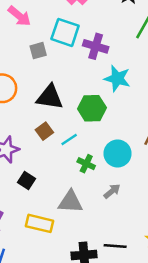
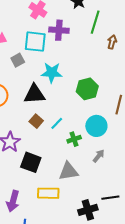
purple cross: (96, 46) -> (59, 30), moved
cyan star: (117, 79) -> (52, 73), moved
green hexagon: (92, 108) -> (87, 89), moved
green cross: (86, 164) -> (74, 139), turned -32
black square: (26, 180) -> (31, 162), size x1.5

